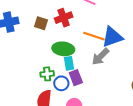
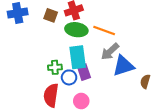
blue triangle: (112, 37) -> (123, 66), moved
green ellipse: (63, 49) -> (76, 30), moved
cyan rectangle: (69, 63) -> (78, 57), size x1.6

